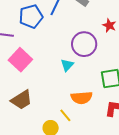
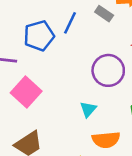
cyan triangle: (67, 65) -> (88, 109), moved

